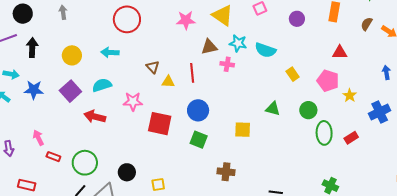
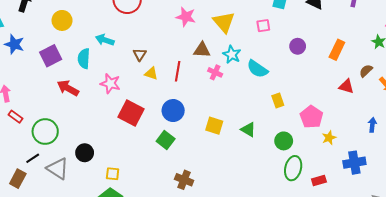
cyan arrow: (110, 52) -> (105, 40), moved
red triangle: (340, 52) -> (346, 86), moved
cyan semicircle: (102, 85) -> (84, 59), turned -84
yellow square: (243, 130) -> (214, 126), moved

